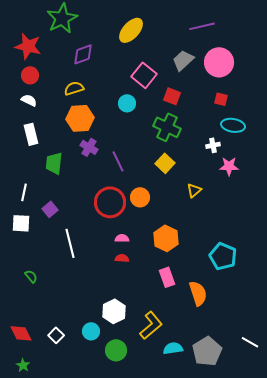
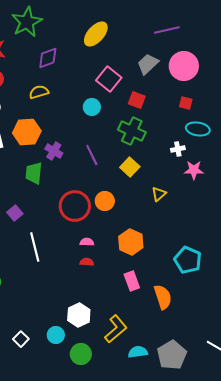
orange hexagon: (80, 118) -> (27, 132), moved
purple line: (118, 161) -> (92, 155), moved
green trapezoid: (54, 163) -> (34, 173), moved

